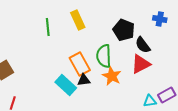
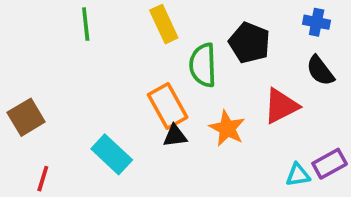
green line: (48, 27) -> (86, 24), moved
black semicircle: (143, 45) -> (320, 71), moved
green semicircle: (104, 56) -> (203, 65), moved
cyan rectangle: (66, 85) -> (112, 154), moved

